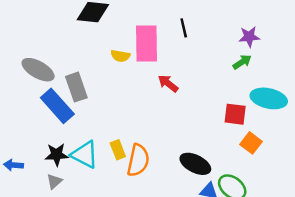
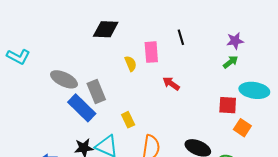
pink rectangle: (146, 44) -> (151, 52), size x0.7
yellow semicircle: (120, 56) -> (131, 64), turned -119
yellow rectangle: (118, 150) -> (128, 120), moved

